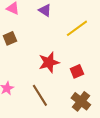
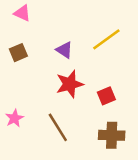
purple triangle: (45, 10) -> (64, 50), moved
brown cross: (81, 101) -> (112, 135), turned -36

